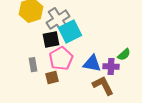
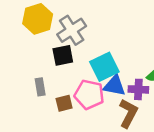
cyan square: (70, 32) -> (104, 67), moved
pink pentagon: (61, 59) -> (89, 94), moved, turned -30
brown L-shape: (103, 86) -> (128, 113), turned 55

